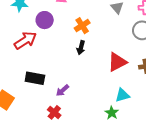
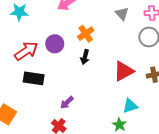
purple circle: (45, 20) -> (55, 44), moved
black rectangle: (35, 78) -> (34, 78), moved

